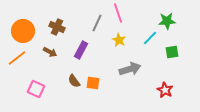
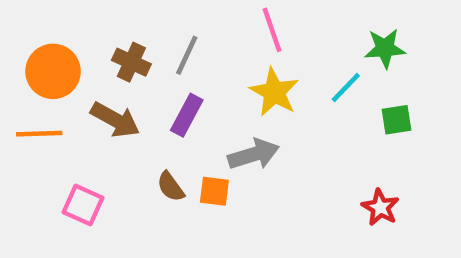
gray line: (97, 23) -> (187, 55), moved
yellow star: (119, 40) -> (274, 92), size x1.5
brown arrow: (50, 52) -> (115, 120), size x1.5
orange line: (17, 58) -> (39, 134), turned 36
gray arrow: (130, 69) -> (254, 154), moved

